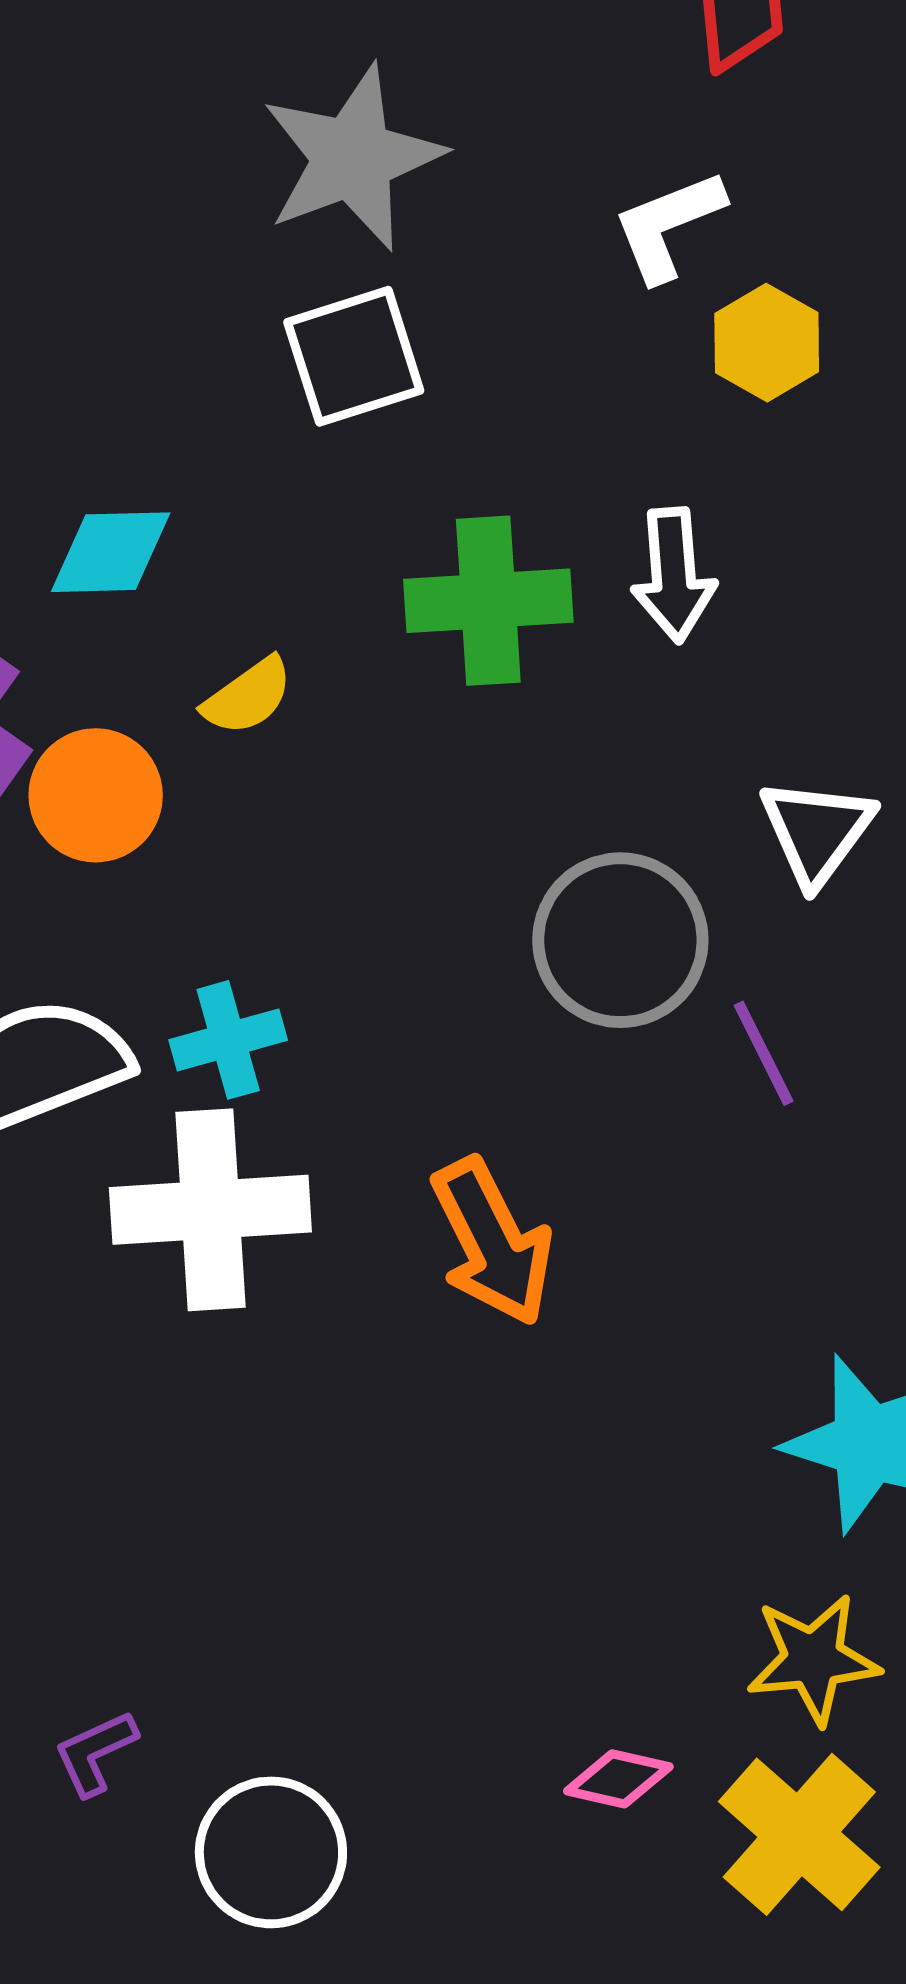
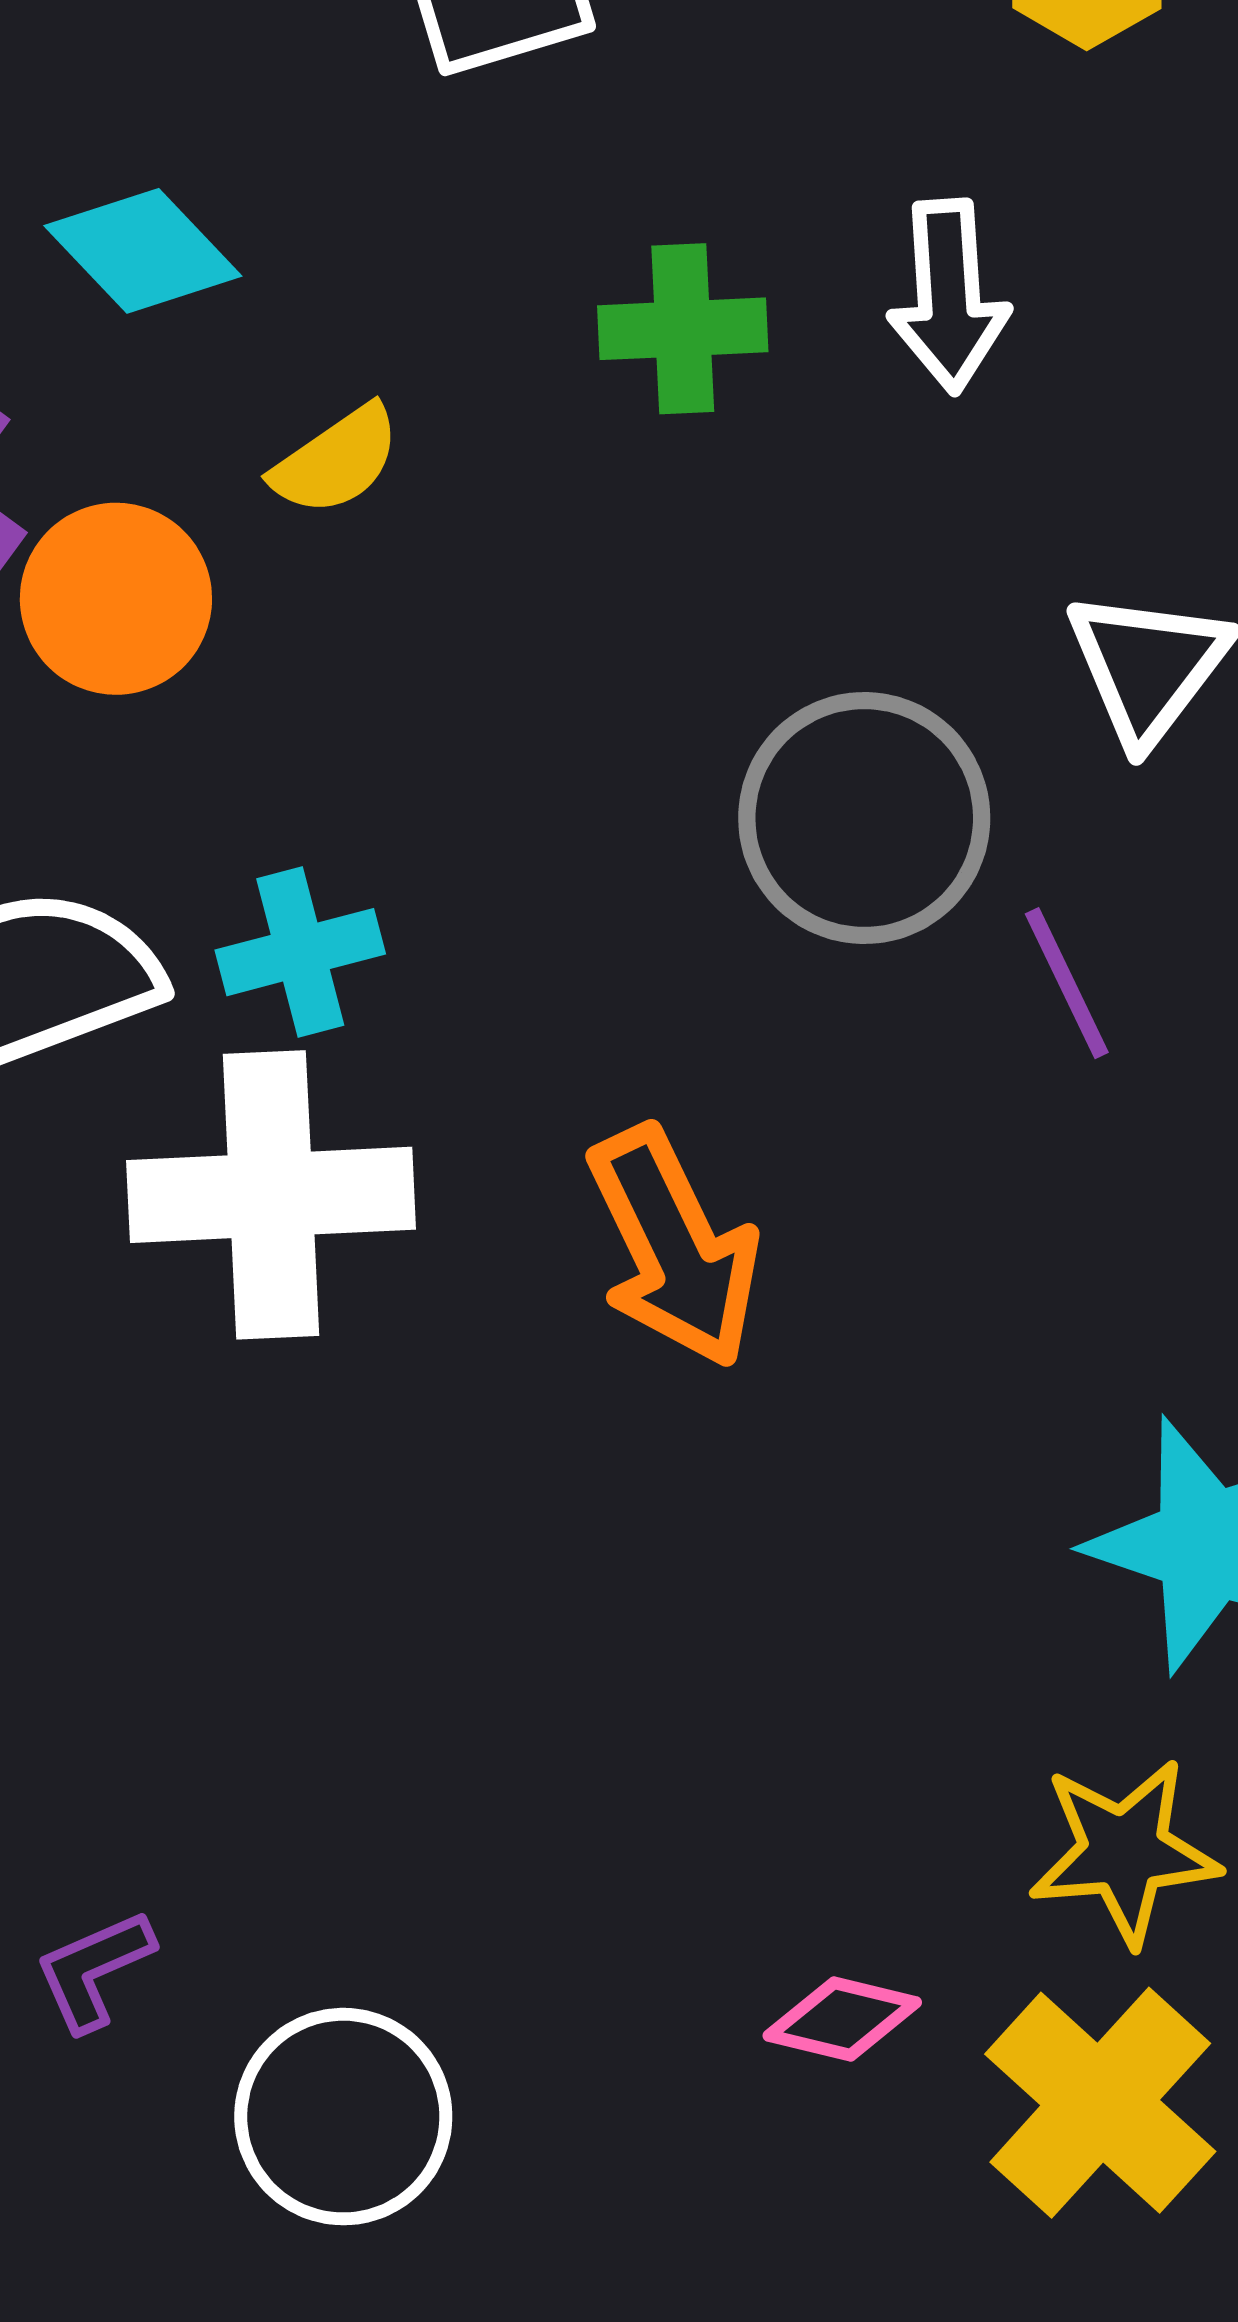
cyan diamond: (111, 552) -> (143, 251), turned 47
green cross: (488, 601) -> (683, 329), size x0.7

